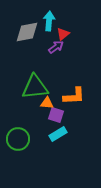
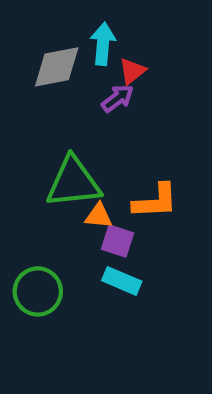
cyan rectangle: (58, 134) -> (122, 281), turned 54

